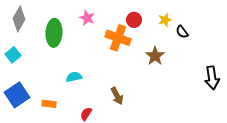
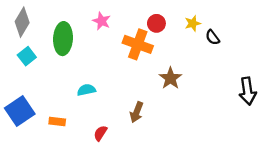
cyan square: (13, 55) -> (27, 56), moved
brown star: (155, 56) -> (170, 78), moved
brown arrow: (117, 96) -> (137, 112), turned 48

